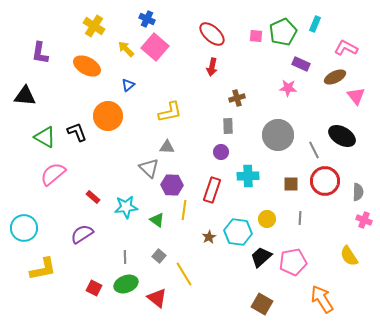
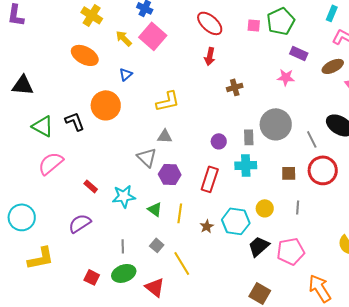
cyan rectangle: (315, 24) -> (332, 13), moved
purple L-shape: (40, 53) -> (16, 15), moved
gray rectangle: (228, 126) -> (249, 137), moved
yellow line: (184, 210) -> (180, 213), moved

